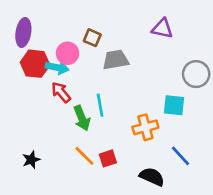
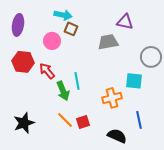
gray trapezoid: (116, 60) -> (108, 42), moved
red hexagon: (35, 64) -> (23, 62), moved
cyan arrow: (57, 68) -> (63, 15), moved
blue line: (181, 156) -> (139, 120), turned 30
black star: (31, 160) -> (24, 123), size x1.5

